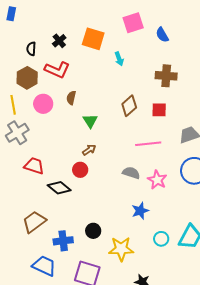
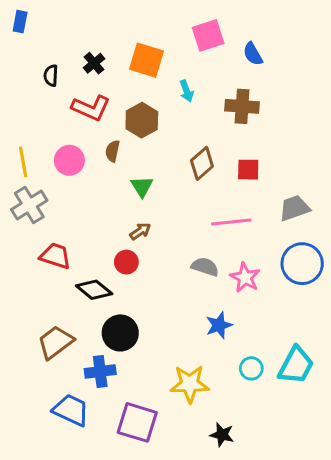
brown cross: (166, 76) -> (242, 106), moved
brown hexagon: (27, 78) -> (142, 120), moved
black circle: (93, 231) -> (120, 333), moved, size x1.5

